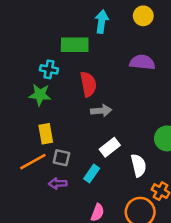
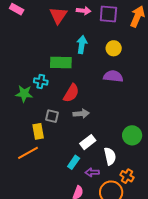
yellow circle: (143, 16) -> (114, 48), moved
red semicircle: (88, 84) -> (71, 93), turned 42
green star: (40, 95) -> (24, 94), moved
gray square: (61, 158) -> (52, 116), moved
purple arrow: (58, 183) -> (92, 172), moved

